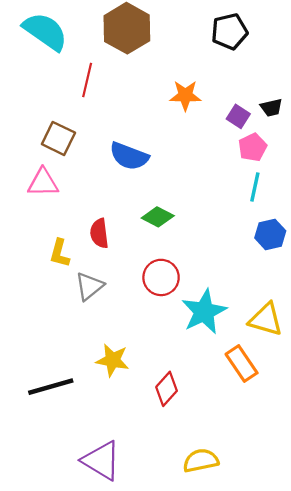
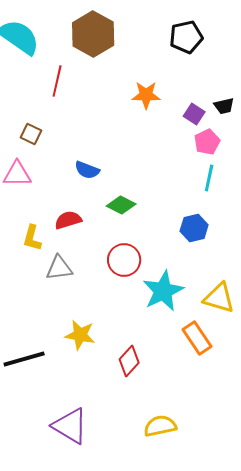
brown square: (58, 138) -> (31, 134), size x0.7
blue semicircle: (129, 156) -> (87, 170), moved, size x0.7
red semicircle: (99, 233) -> (68, 220), turned 80
blue hexagon: (270, 234) -> (194, 228), moved
gray triangle: (89, 286) -> (59, 268), turned 32

